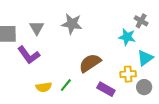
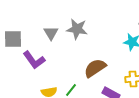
gray triangle: (37, 28) -> (51, 33), moved

